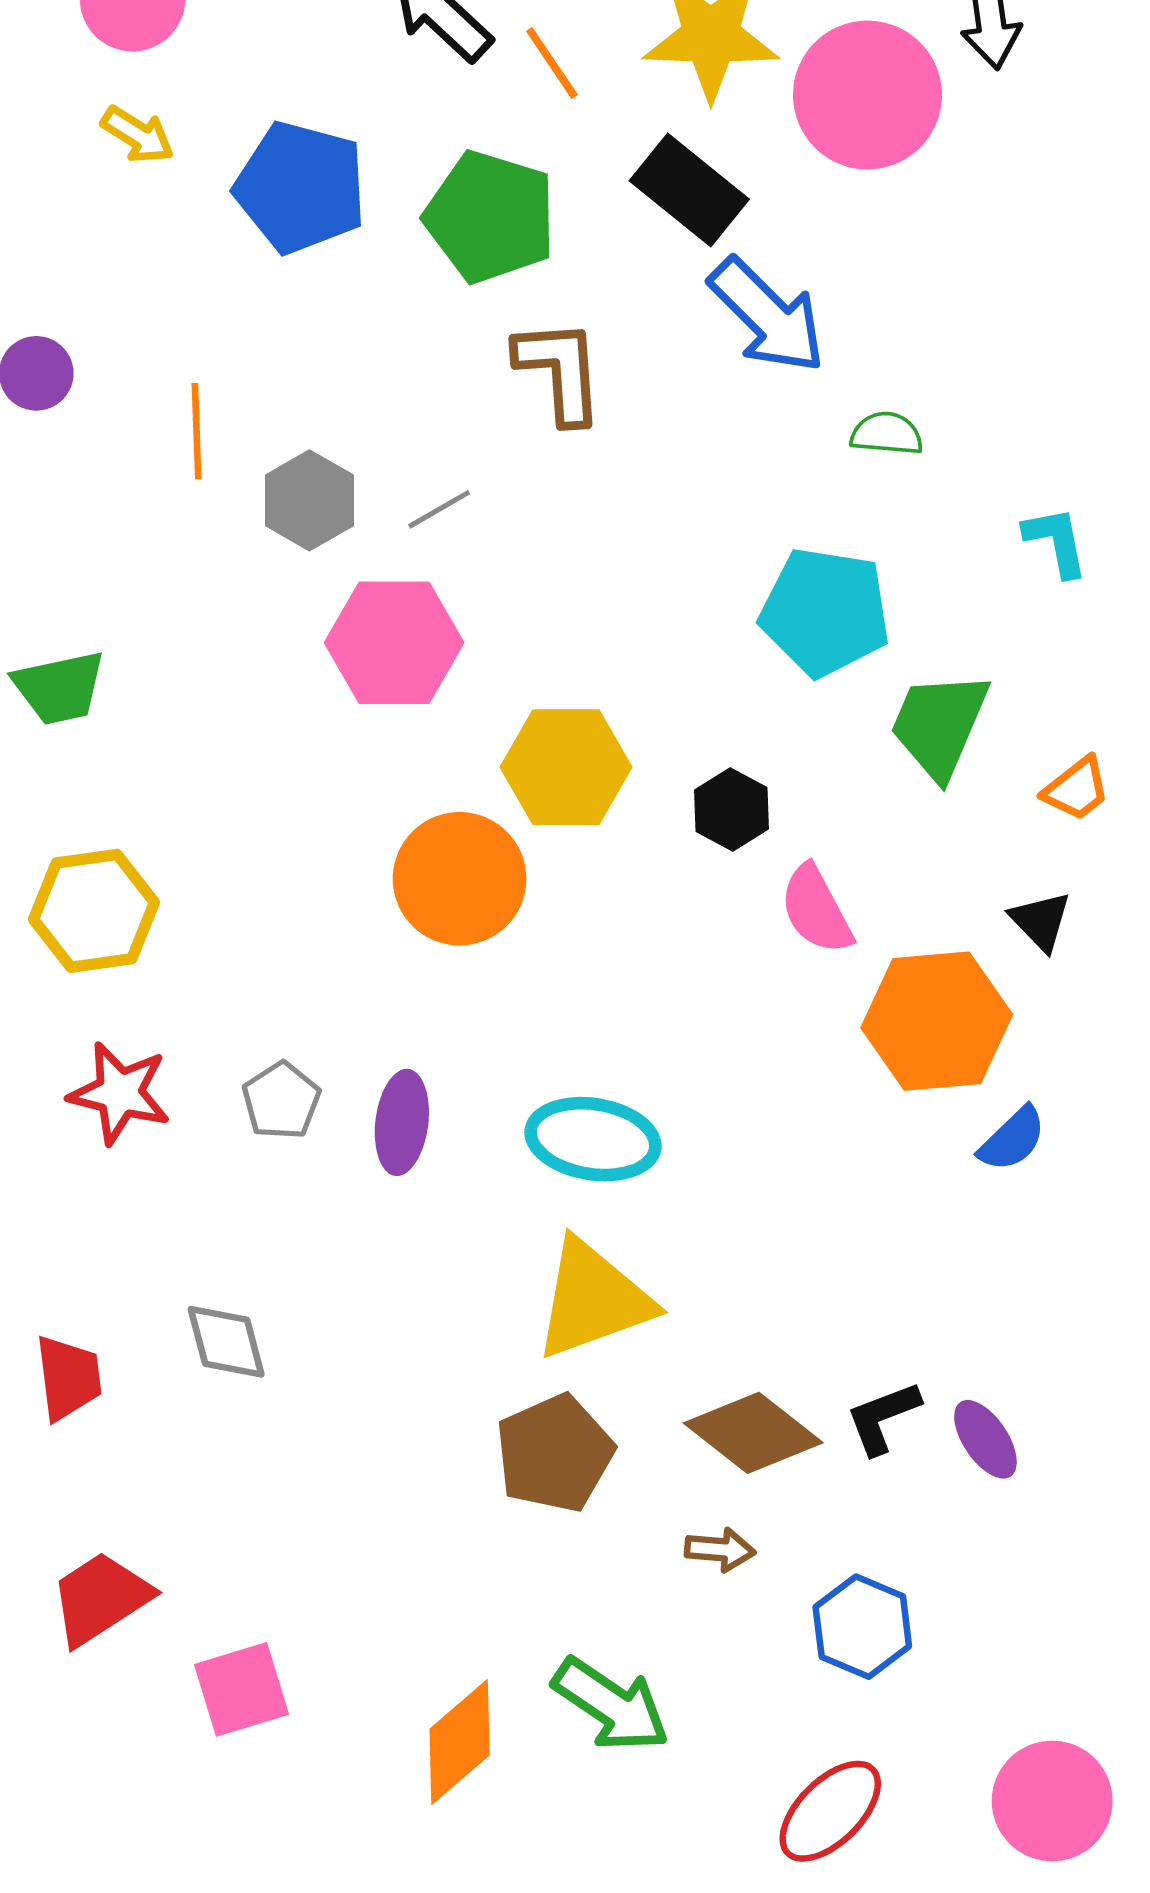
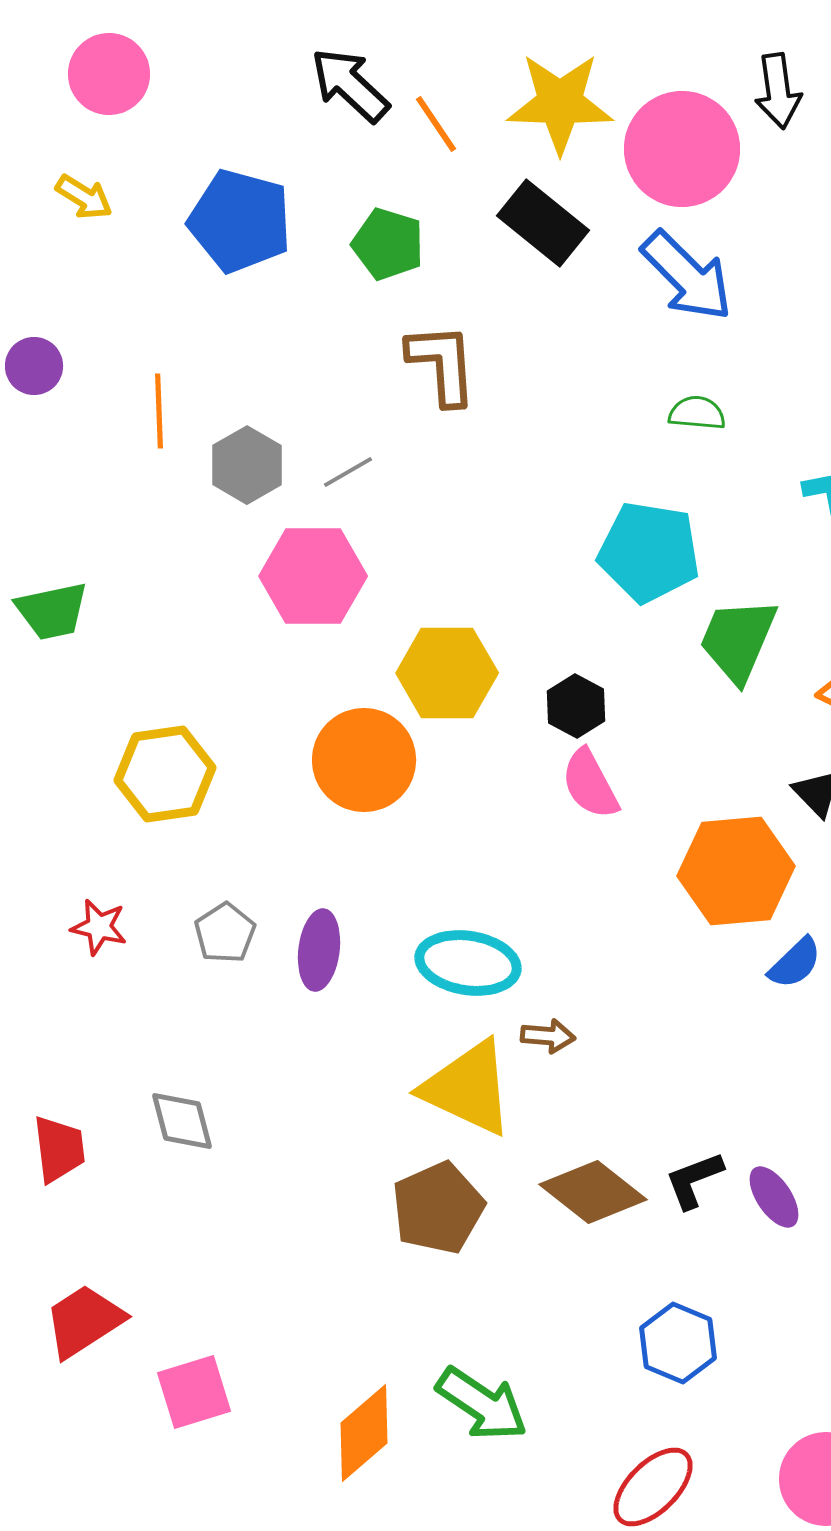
yellow arrow: (138, 135) -> (84, 197), moved
green pentagon: (490, 217) -> (388, 244), size x0.7
blue arrow: (767, 316) -> (687, 276), moved
pink semicircle: (816, 910) -> (590, 784), moved
yellow hexagon: (94, 911) -> (165, 774), moved
red star: (120, 1093) -> (99, 927), size x0.7
yellow triangle: (593, 1299) -> (468, 1088), turned 45
brown arrow: (720, 1550) -> (548, 1036), moved

